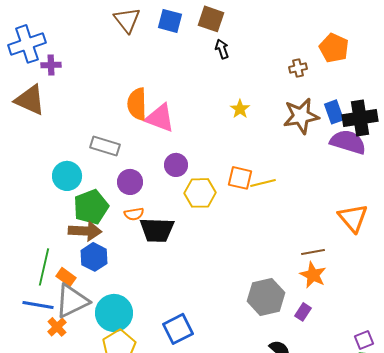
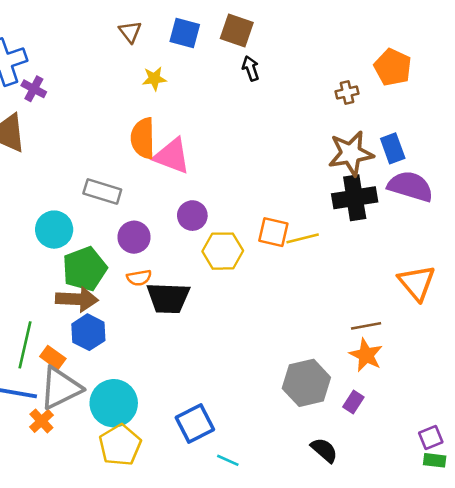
brown triangle: (127, 20) -> (130, 32), size x0.7
purple cross: (51, 65) -> (34, 89), turned 30
yellow star: (240, 109) -> (154, 79), moved, turned 30
black cross: (360, 118) -> (355, 198), moved

